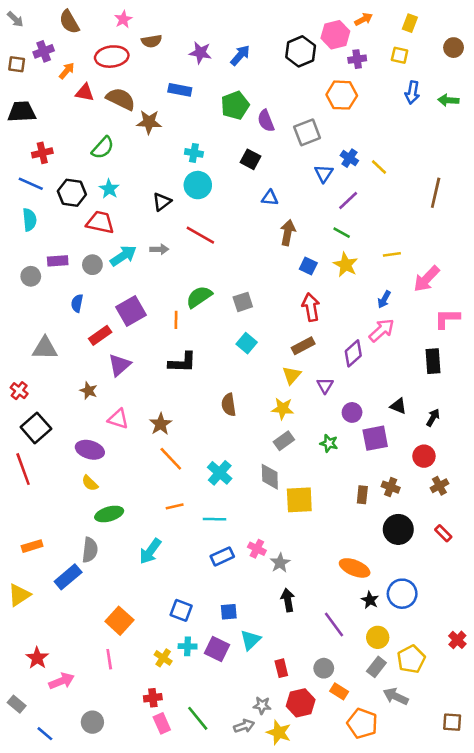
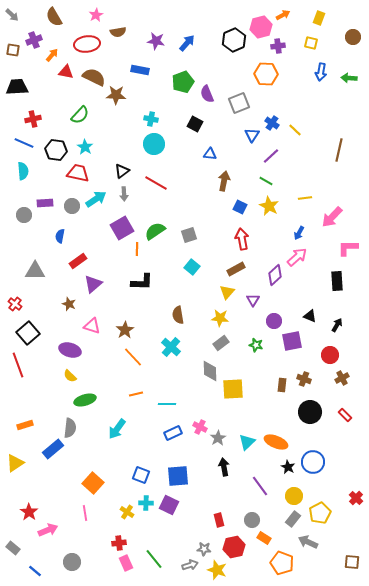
black triangle: (162, 202) -> (122, 171), moved
gray arrow: (159, 249) -> (124, 194), turned 88
purple square: (131, 311) -> (122, 228), moved
cyan cross: (220, 473) -> (171, 347), moved
blue square: (229, 612) -> (178, 476), size x1.6
cyan triangle: (250, 640) -> (247, 442), moved

